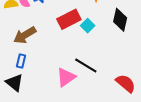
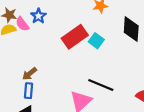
brown arrow: (25, 35) -> (29, 74), moved, size x0.6

